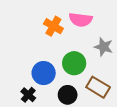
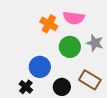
green circle: (74, 63) -> (70, 47), moved

